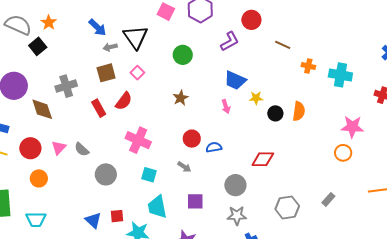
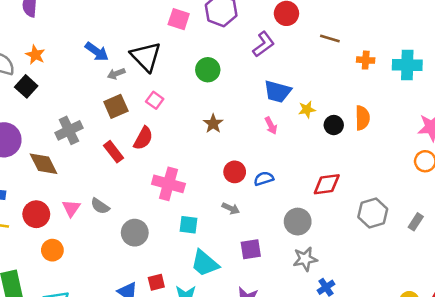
cyan trapezoid: (157, 207) -> (205, 263), turned -30
gray hexagon: (287, 208) -> (373, 213), moved

